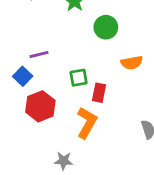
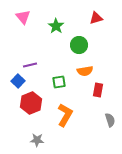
orange semicircle: (132, 63) -> (85, 71), moved
red rectangle: (99, 93) -> (98, 90), moved
gray star: (64, 161) -> (37, 140), moved

